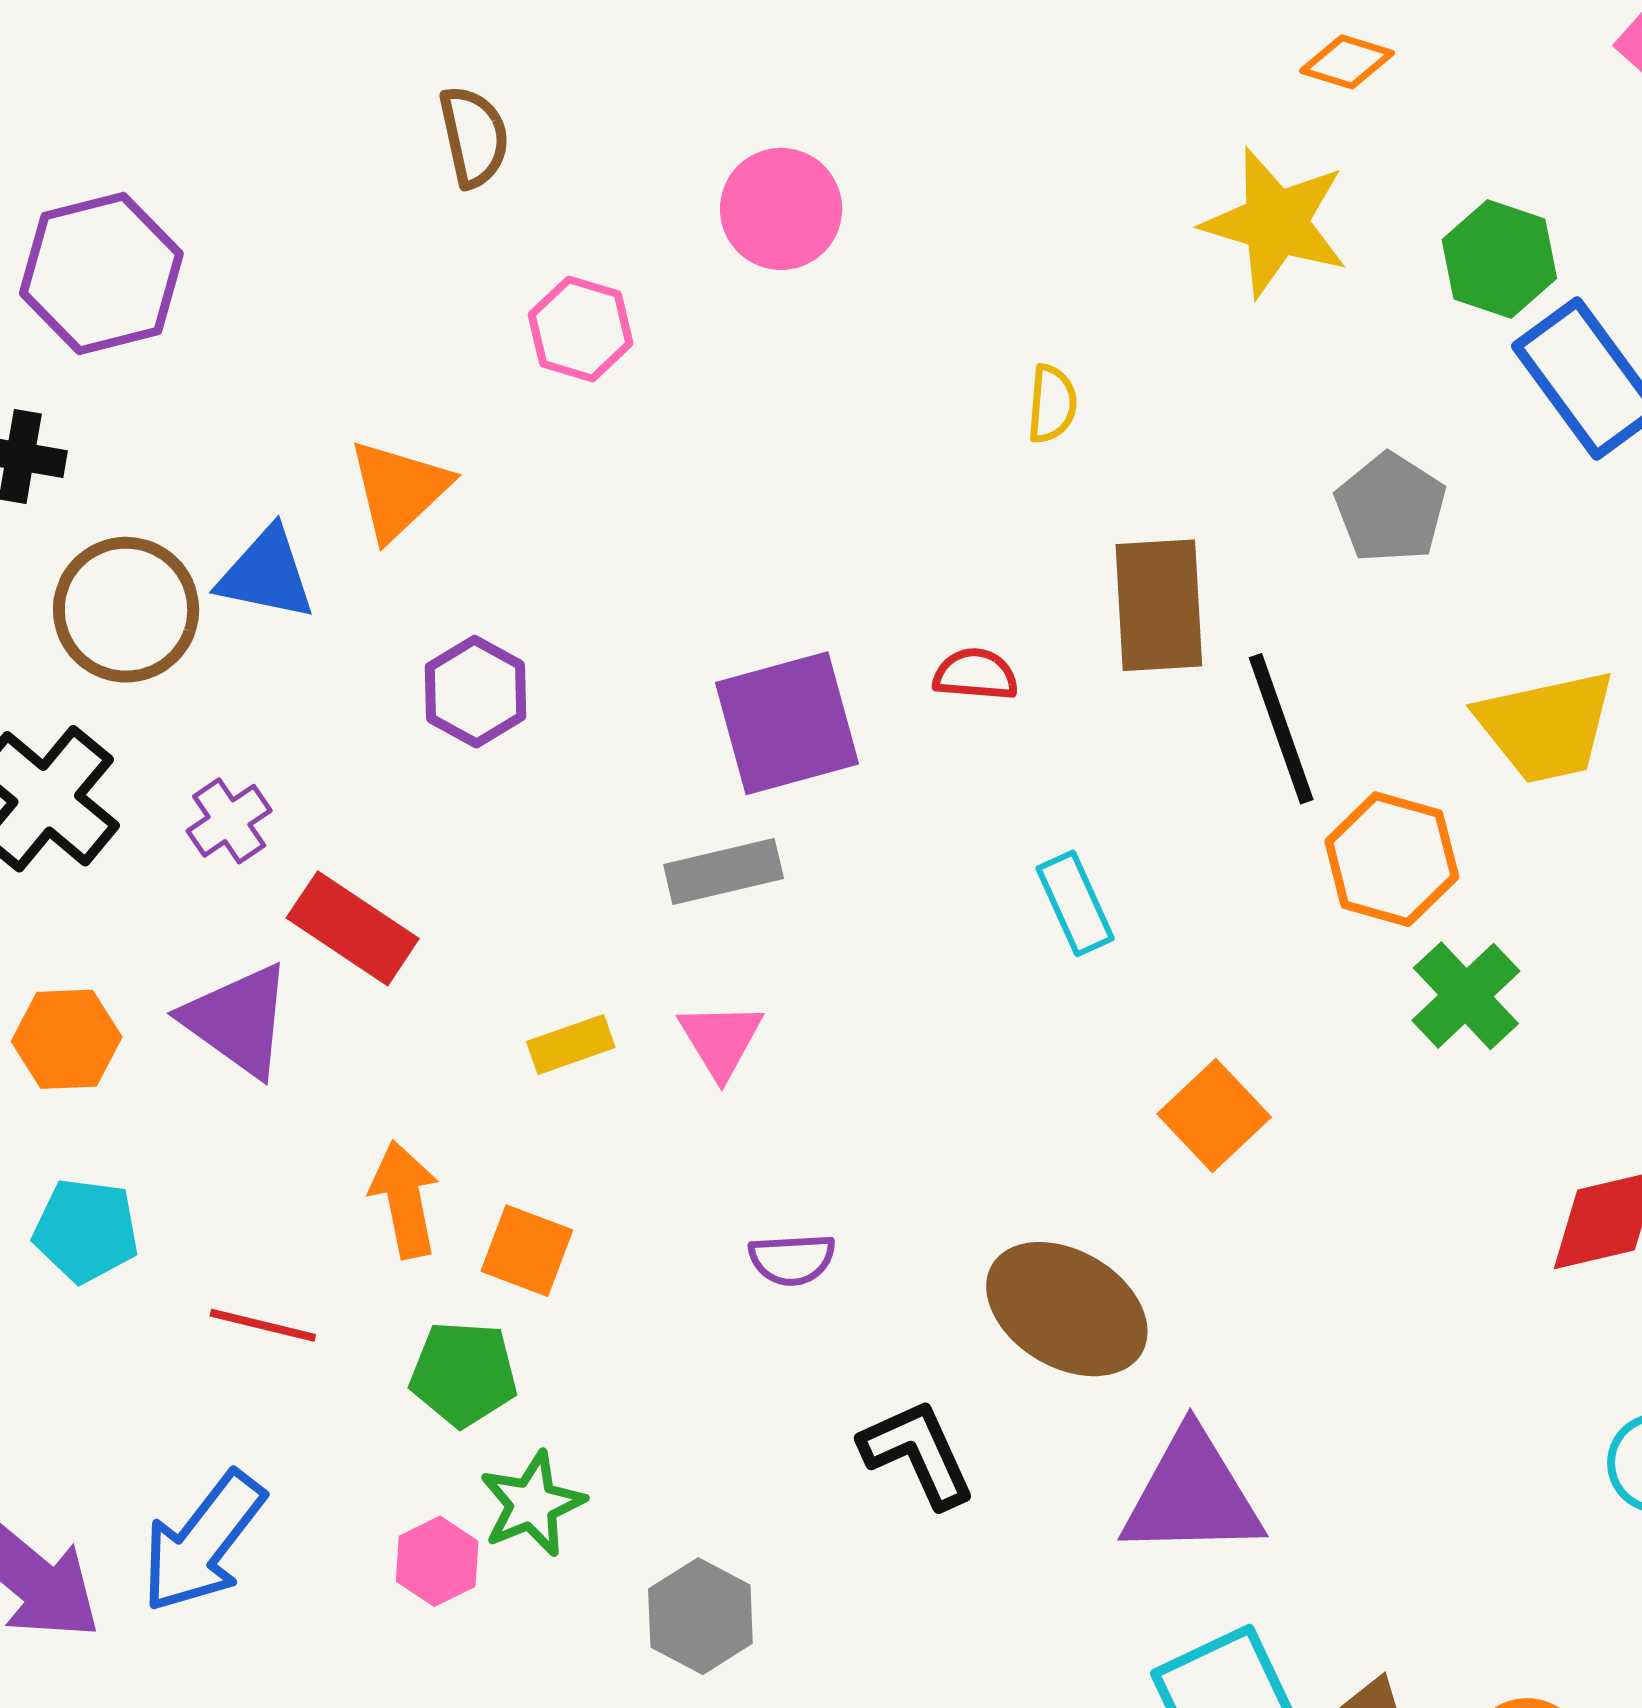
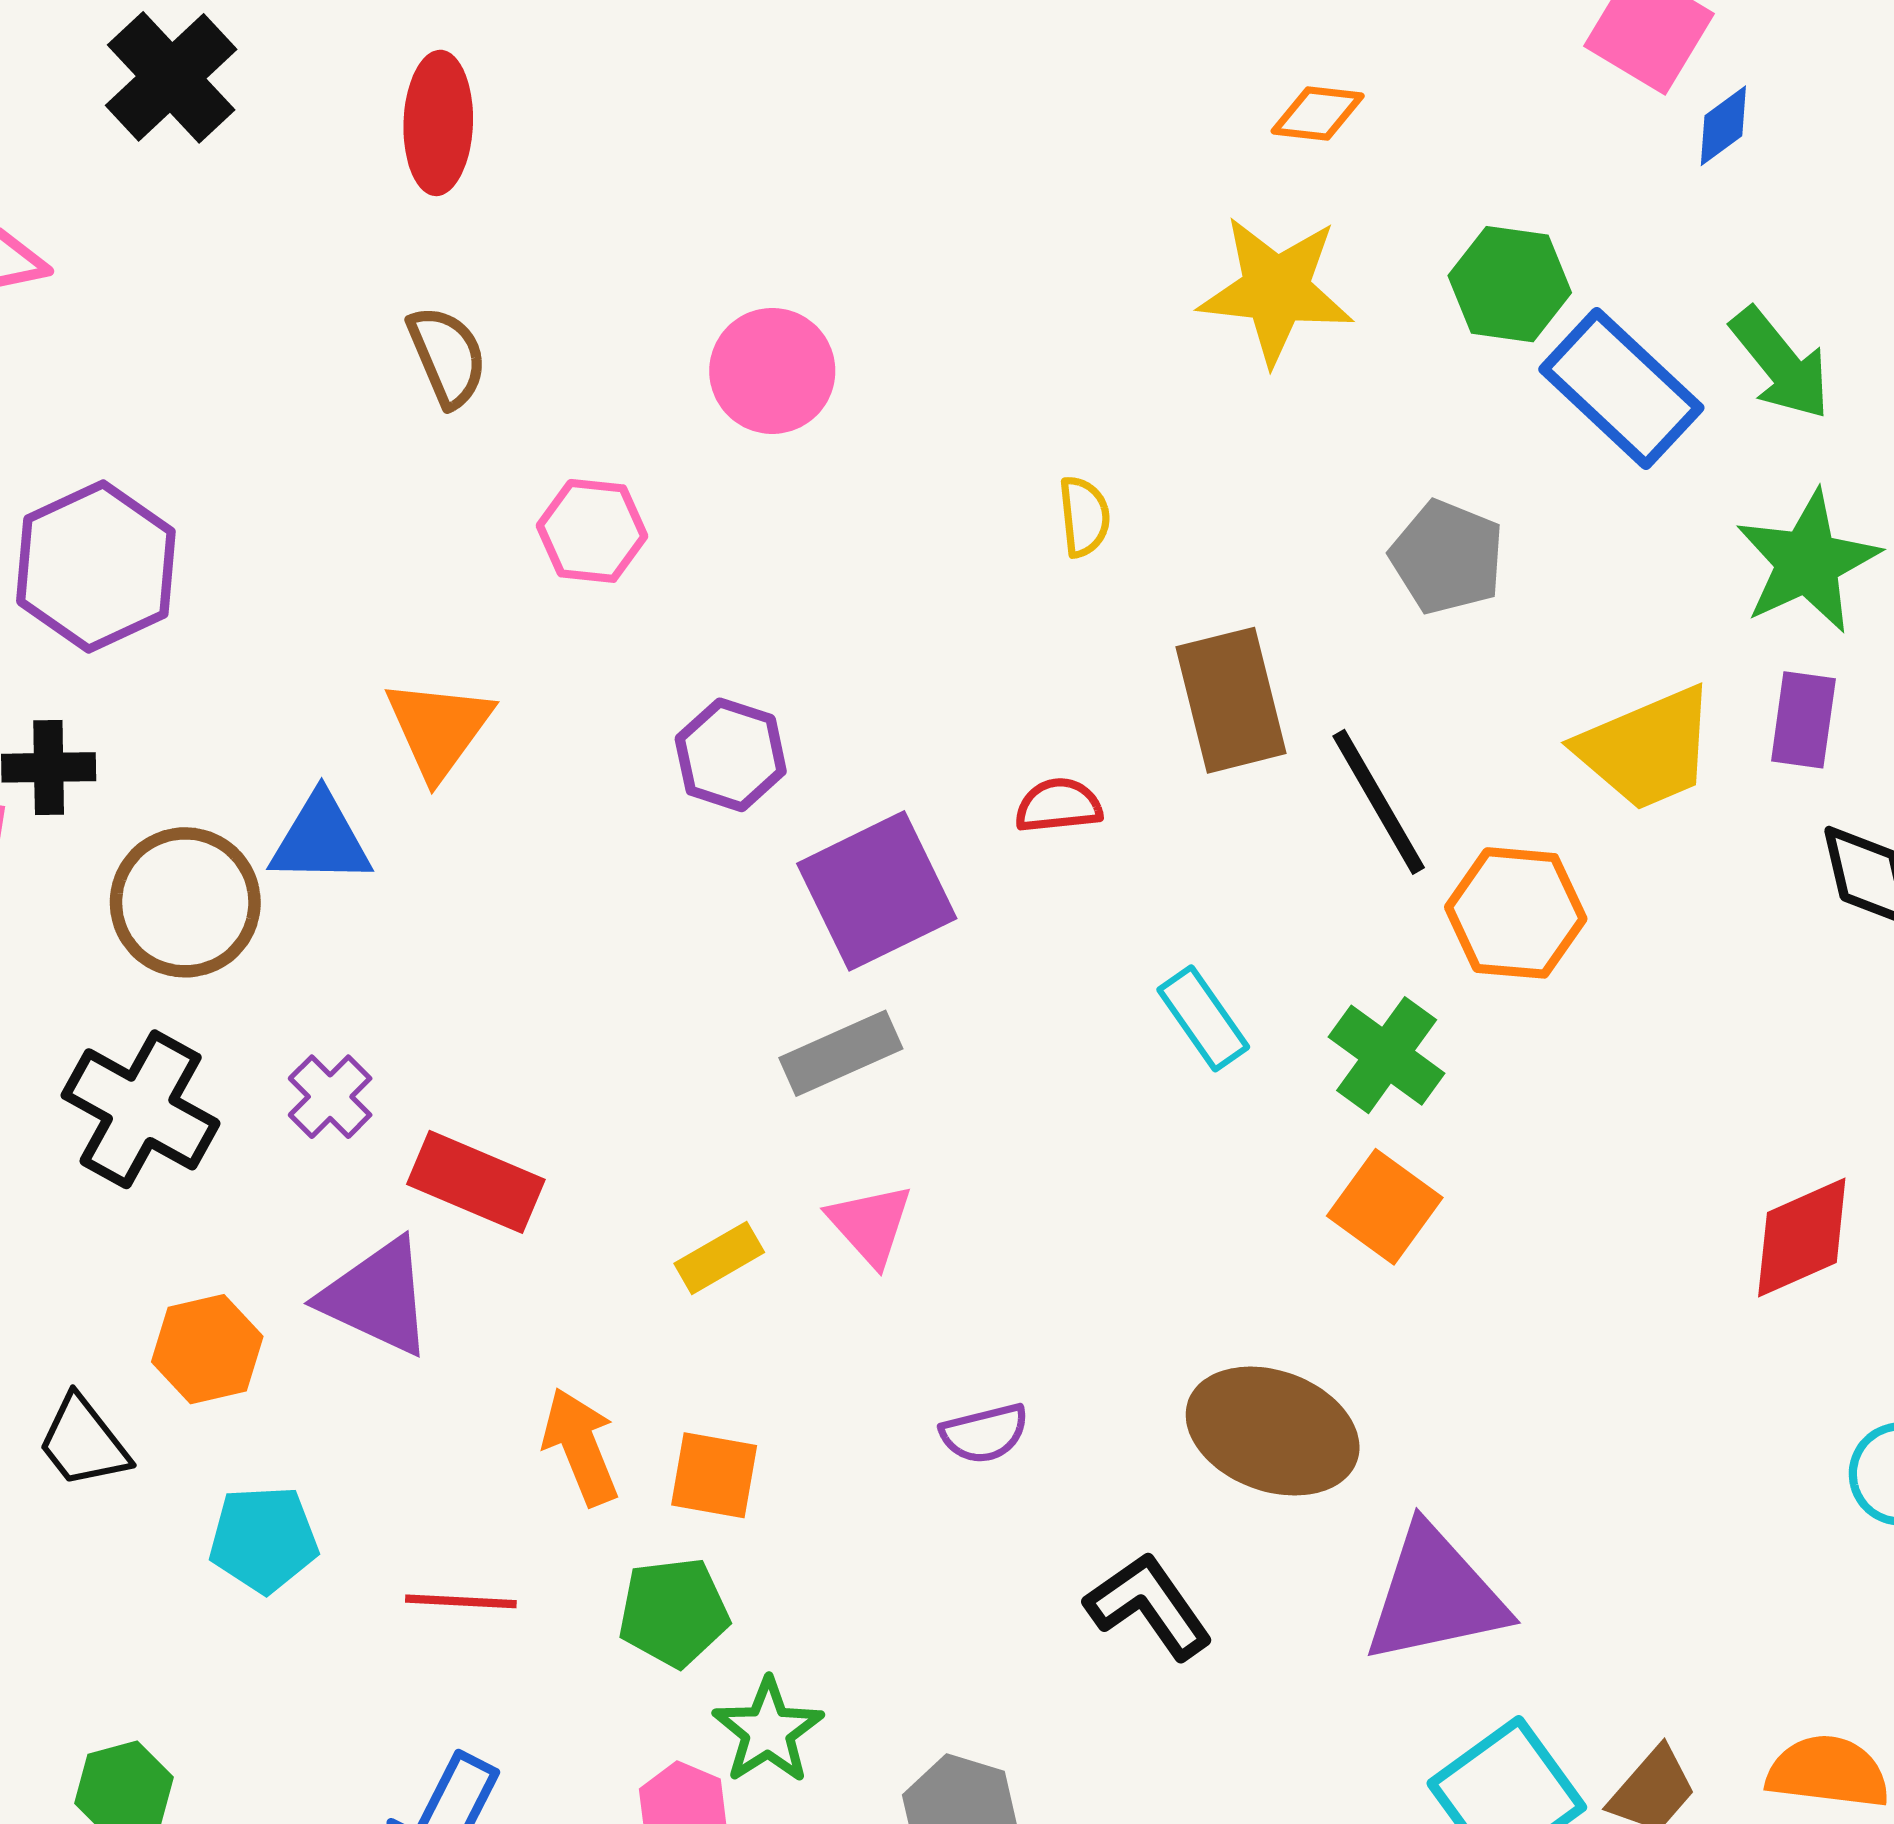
purple hexagon: (475, 692) -> (731, 755), moved
green cross: (1466, 996) -> (1387, 1055), moved

